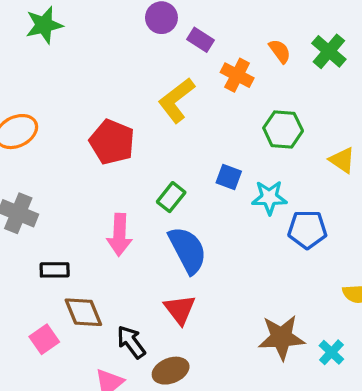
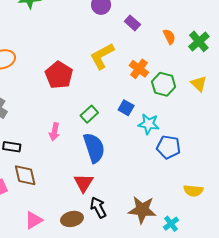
purple rectangle: (200, 40) -> (132, 23), moved
orange cross: (237, 75) -> (139, 69), moved
yellow triangle: (342, 160) -> (199, 84), moved
pink arrow: (119, 235) -> (54, 132), size x0.7
black arrow: (131, 342) -> (98, 207), moved

